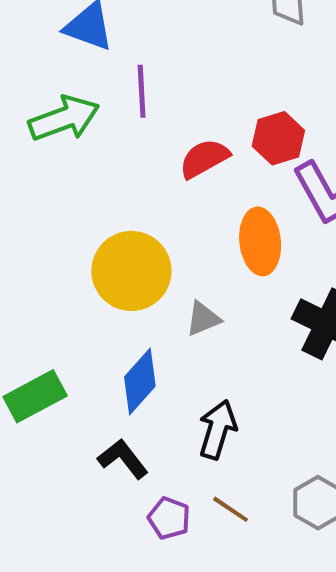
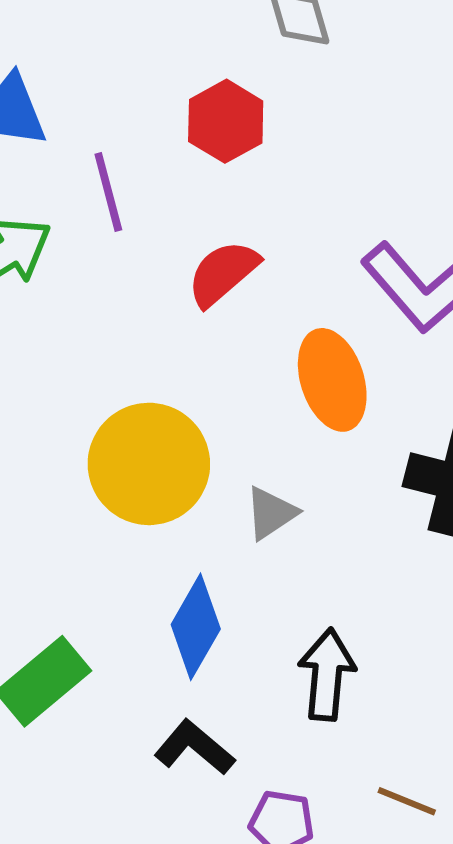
red hexagon: (278, 138) -> (226, 121), moved
brown line: (231, 509) -> (407, 801), moved

